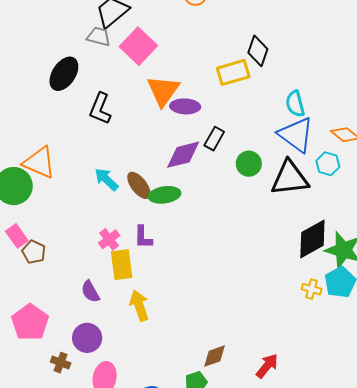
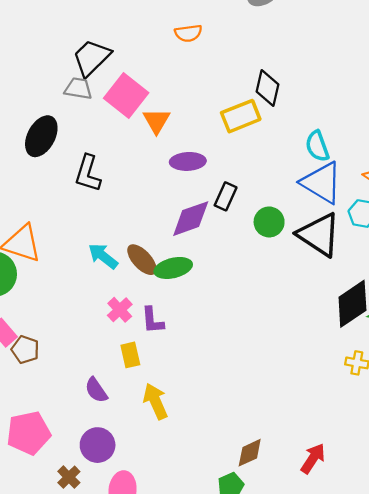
orange triangle: (163, 91) -> (156, 121), moved, size x0.7
black triangle: (290, 178) -> (319, 235), turned 45
pink cross: (109, 239) -> (120, 310), moved
yellow rectangle: (122, 265) -> (130, 355), size x0.7
pink pentagon: (30, 322) -> (29, 433), turned 30
brown cross: (61, 363) -> (69, 477), turned 30

